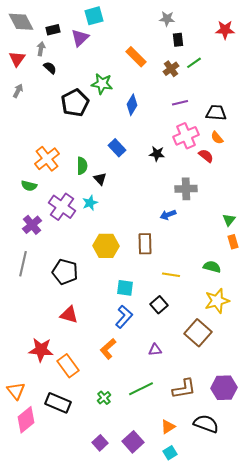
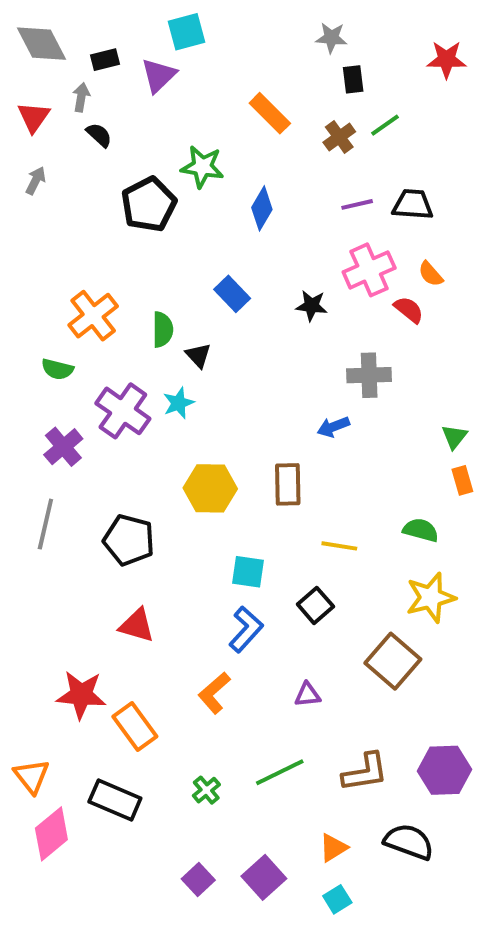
black trapezoid: (216, 113) -> (413, 204), moved

